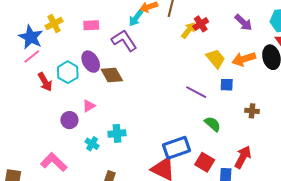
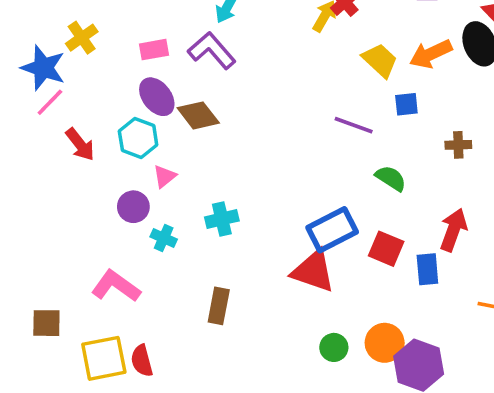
pink rectangle: (91, 25) -> (154, 50), moved
cyan hexagon: (68, 72) -> (138, 138), moved
cyan cross: (92, 144) -> (164, 238), moved

